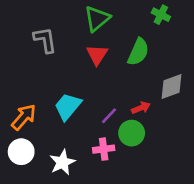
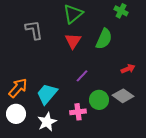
gray diamond: (172, 86) -> (123, 96), moved, turned 55
cyan trapezoid: (68, 106) -> (47, 94), moved
red arrow: (141, 108) -> (128, 69), moved
purple line: (109, 116) -> (82, 76), moved

